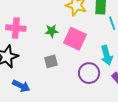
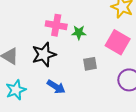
green star: (52, 31) -> (79, 33), moved

